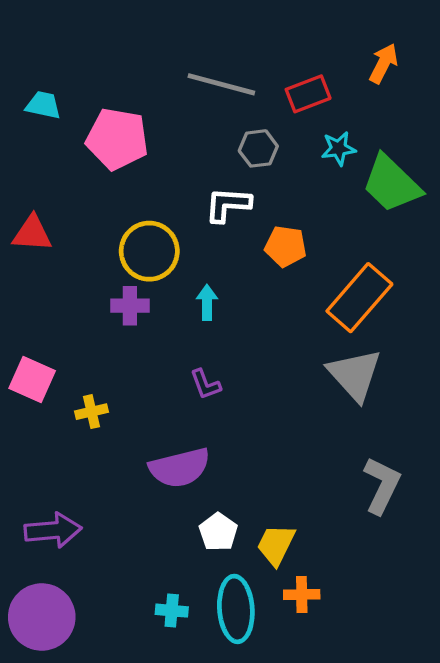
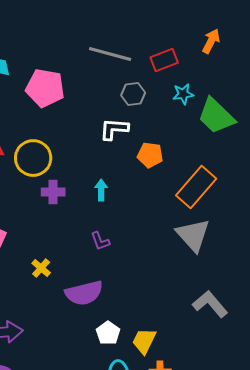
yellow circle: (149, 251) -> (33, 158), moved
yellow cross: (91, 412) -> (41, 268), moved, turned -36
gray L-shape: (382, 485) -> (210, 304), turned -66

